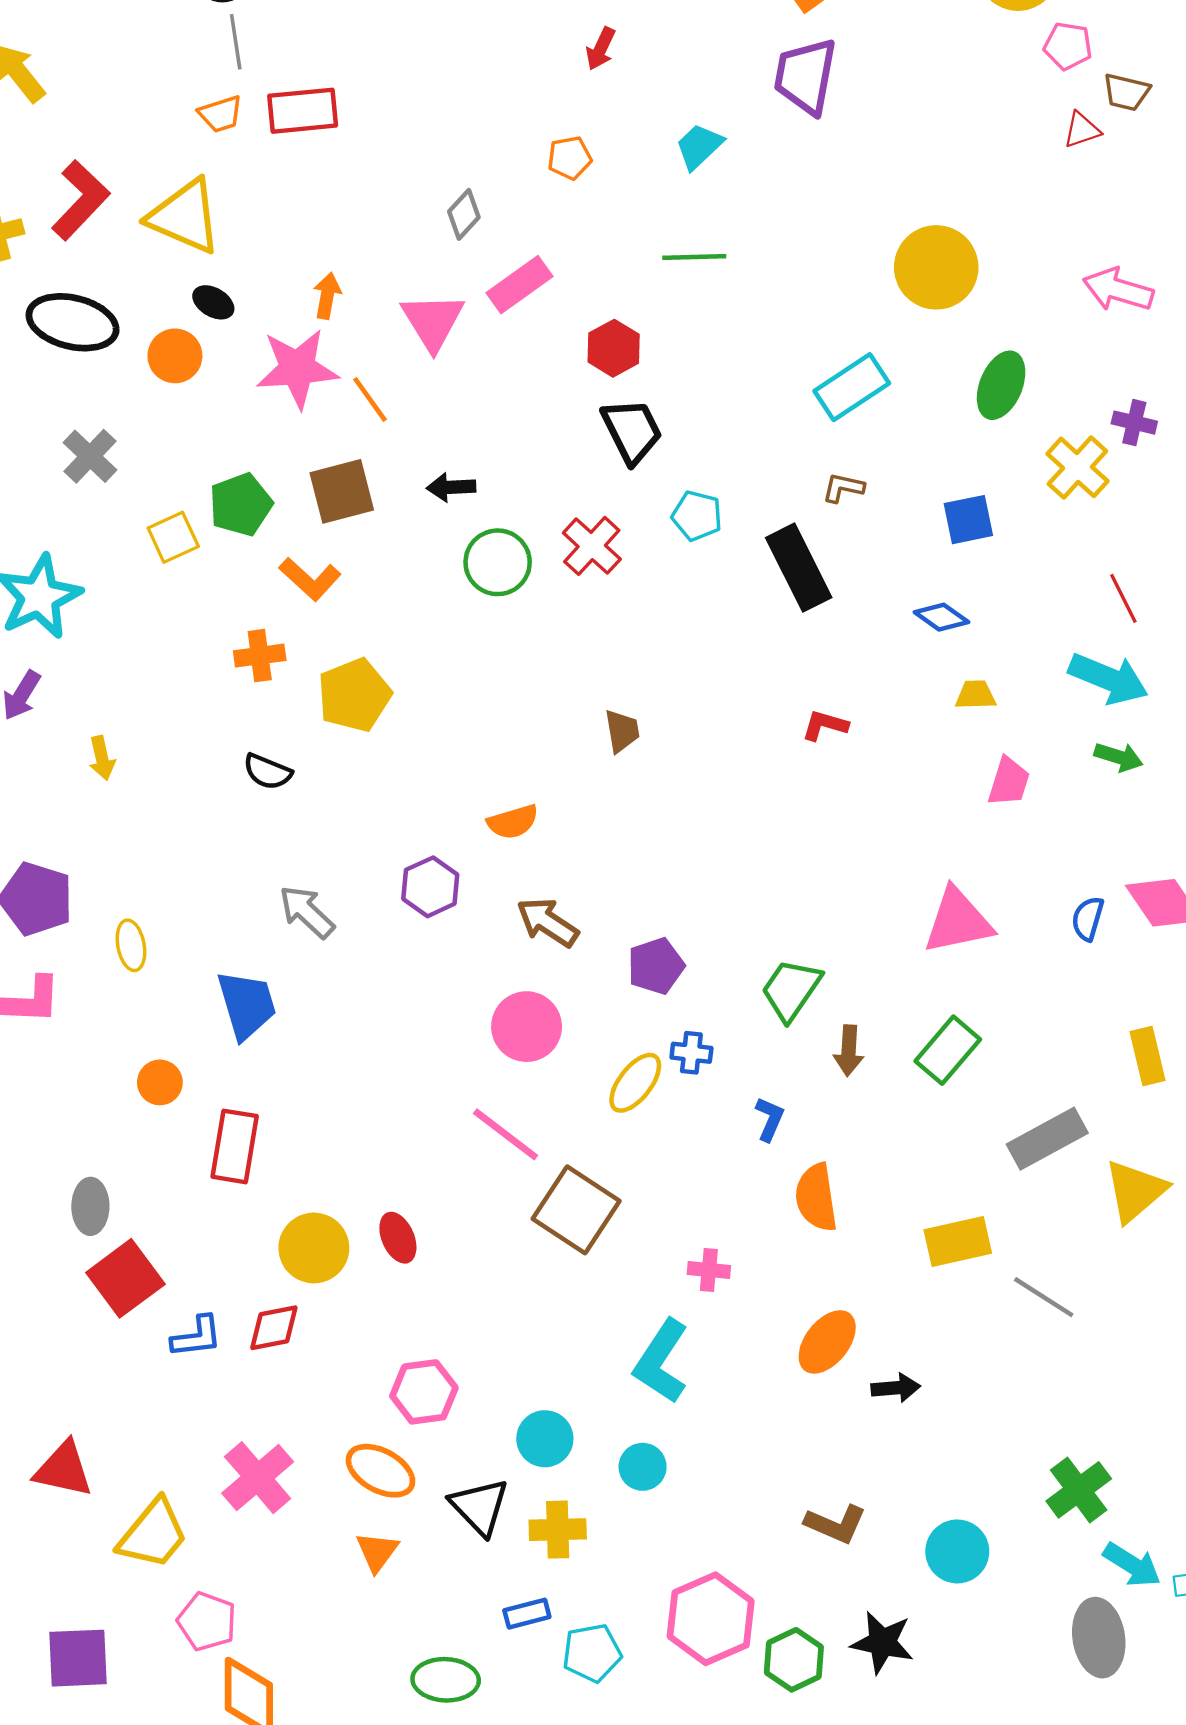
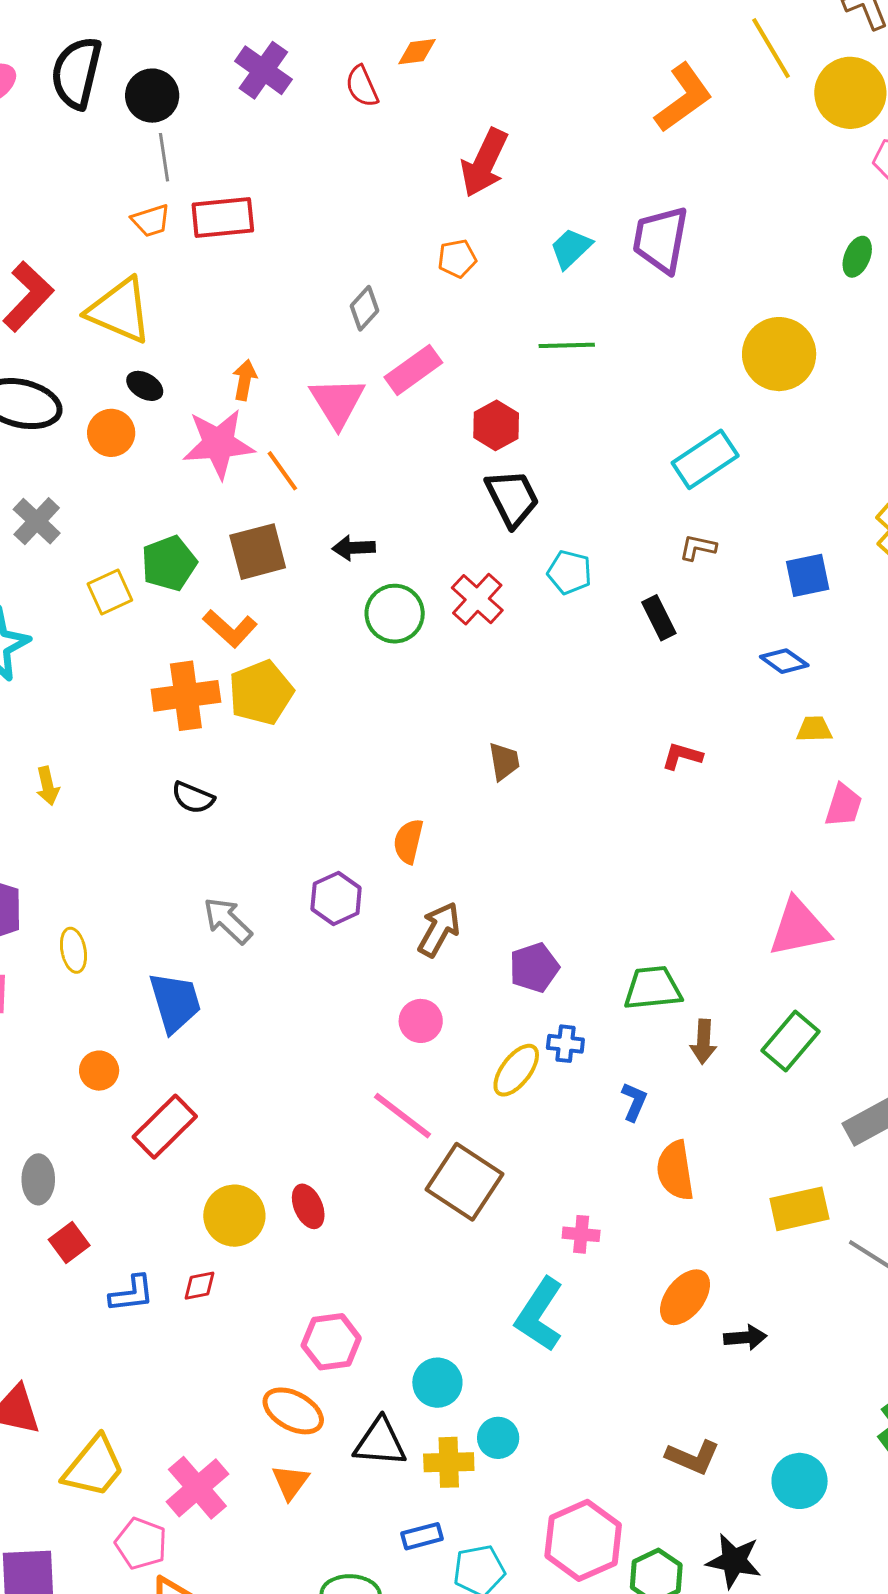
red arrow: (601, 49) -> (484, 163), size x1.8
purple trapezoid: (805, 76) -> (661, 240), moved
green ellipse: (1001, 385) -> (857, 257), moved, size x0.7
black rectangle: (799, 568) -> (659, 618), size x0.6
orange cross: (260, 656) -> (186, 696), size x1.5
yellow pentagon: (354, 695) -> (261, 693), moved
orange semicircle: (513, 822) -> (408, 841), turned 120
brown arrow: (548, 922) -> (439, 929), turned 86
green trapezoid: (791, 990) -> (653, 988), turned 50
pink circle: (527, 1027) -> (421, 1021), size x0.7
red rectangle: (235, 1146) -> (165, 1127), turned 36
red square: (125, 1278) -> (69, 1242), size x0.6
red diamond: (274, 1328) -> (199, 1286), size x0.7
cyan circle: (643, 1467) -> (498, 1438), moved
pink cross: (258, 1478) -> (197, 1488), moved
black triangle: (480, 1507) -> (380, 1442), turned -42

